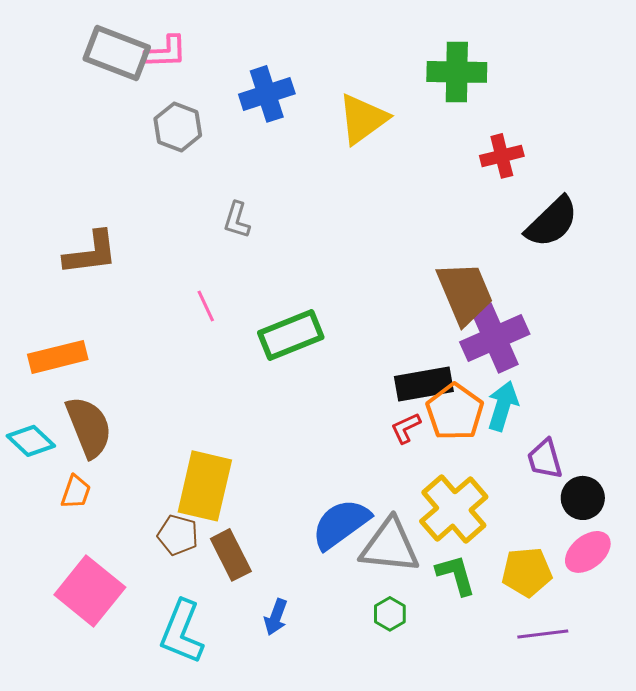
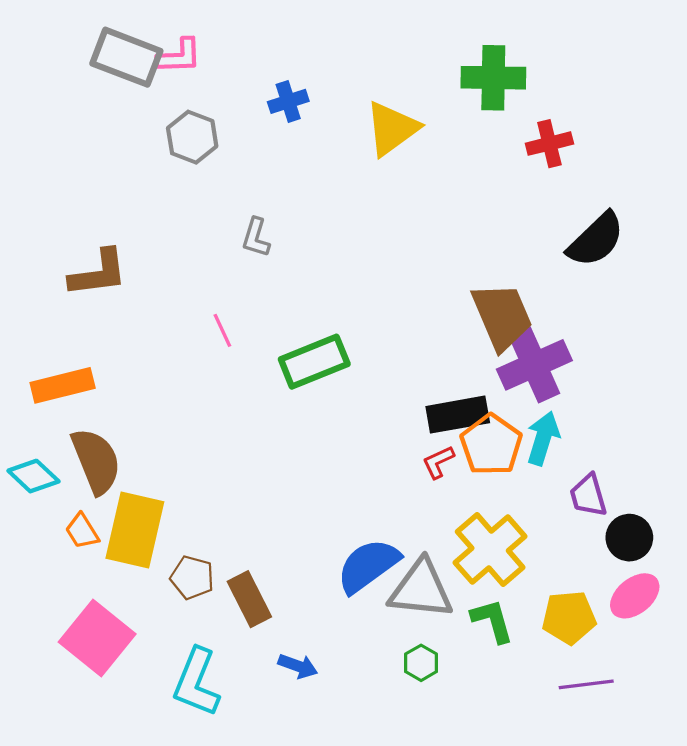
blue cross: (267, 94) -> (288, 101), size x0.7
red cross: (502, 156) -> (549, 144), moved
yellow rectangle: (205, 486) -> (135, 530), moved
orange trapezoid: (76, 492) -> (82, 531), turned 129
blue arrow: (276, 617) -> (298, 666), turned -90

